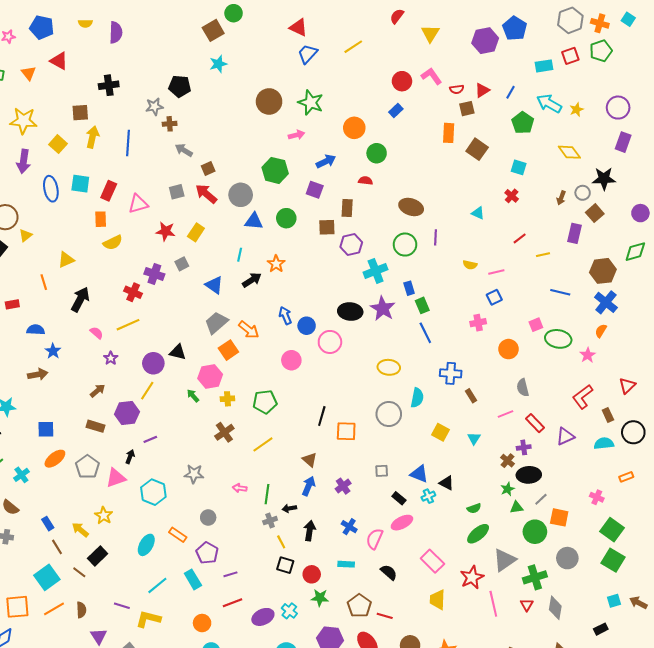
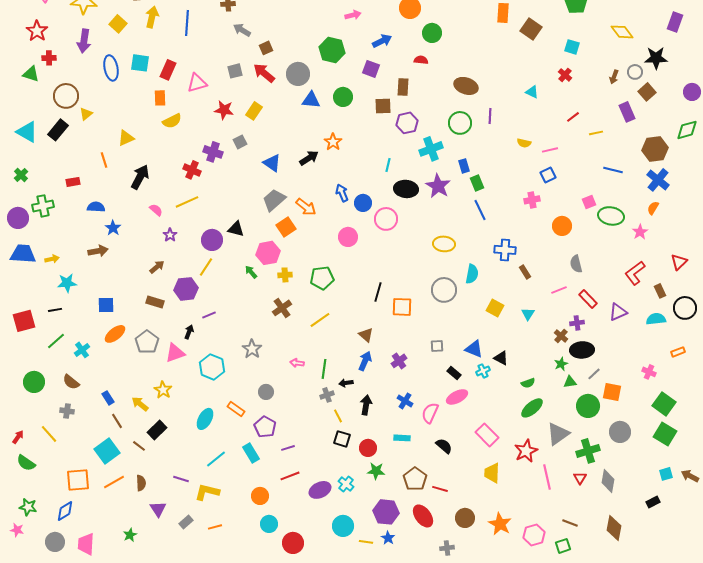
purple rectangle: (574, 233) -> (627, 112), turned -36
cyan line: (240, 255) -> (388, 165), moved
gray star: (194, 474) -> (252, 349), turned 30

